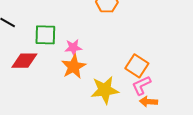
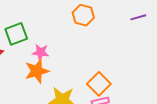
green square: (45, 35) -> (16, 34), turned -35

